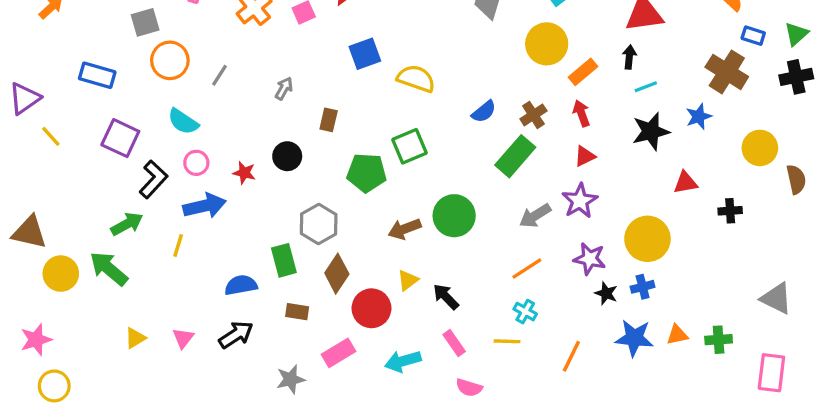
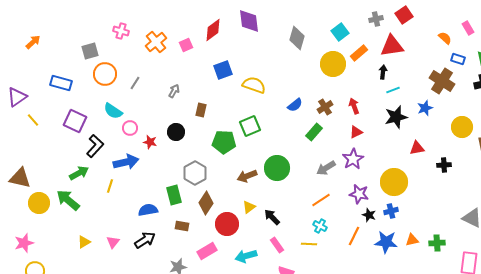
orange rectangle: (583, 72) -> (359, 53), moved
green rectangle: (515, 156) -> (314, 132), size x0.7
pink circle: (196, 163) -> (130, 128), moved
orange line: (571, 356) -> (354, 236), moved

